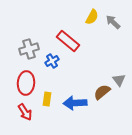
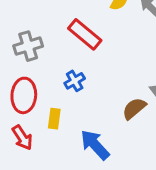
blue cross: (52, 61) -> (75, 81), moved
blue arrow: (75, 103) -> (95, 145), moved, turned 50

